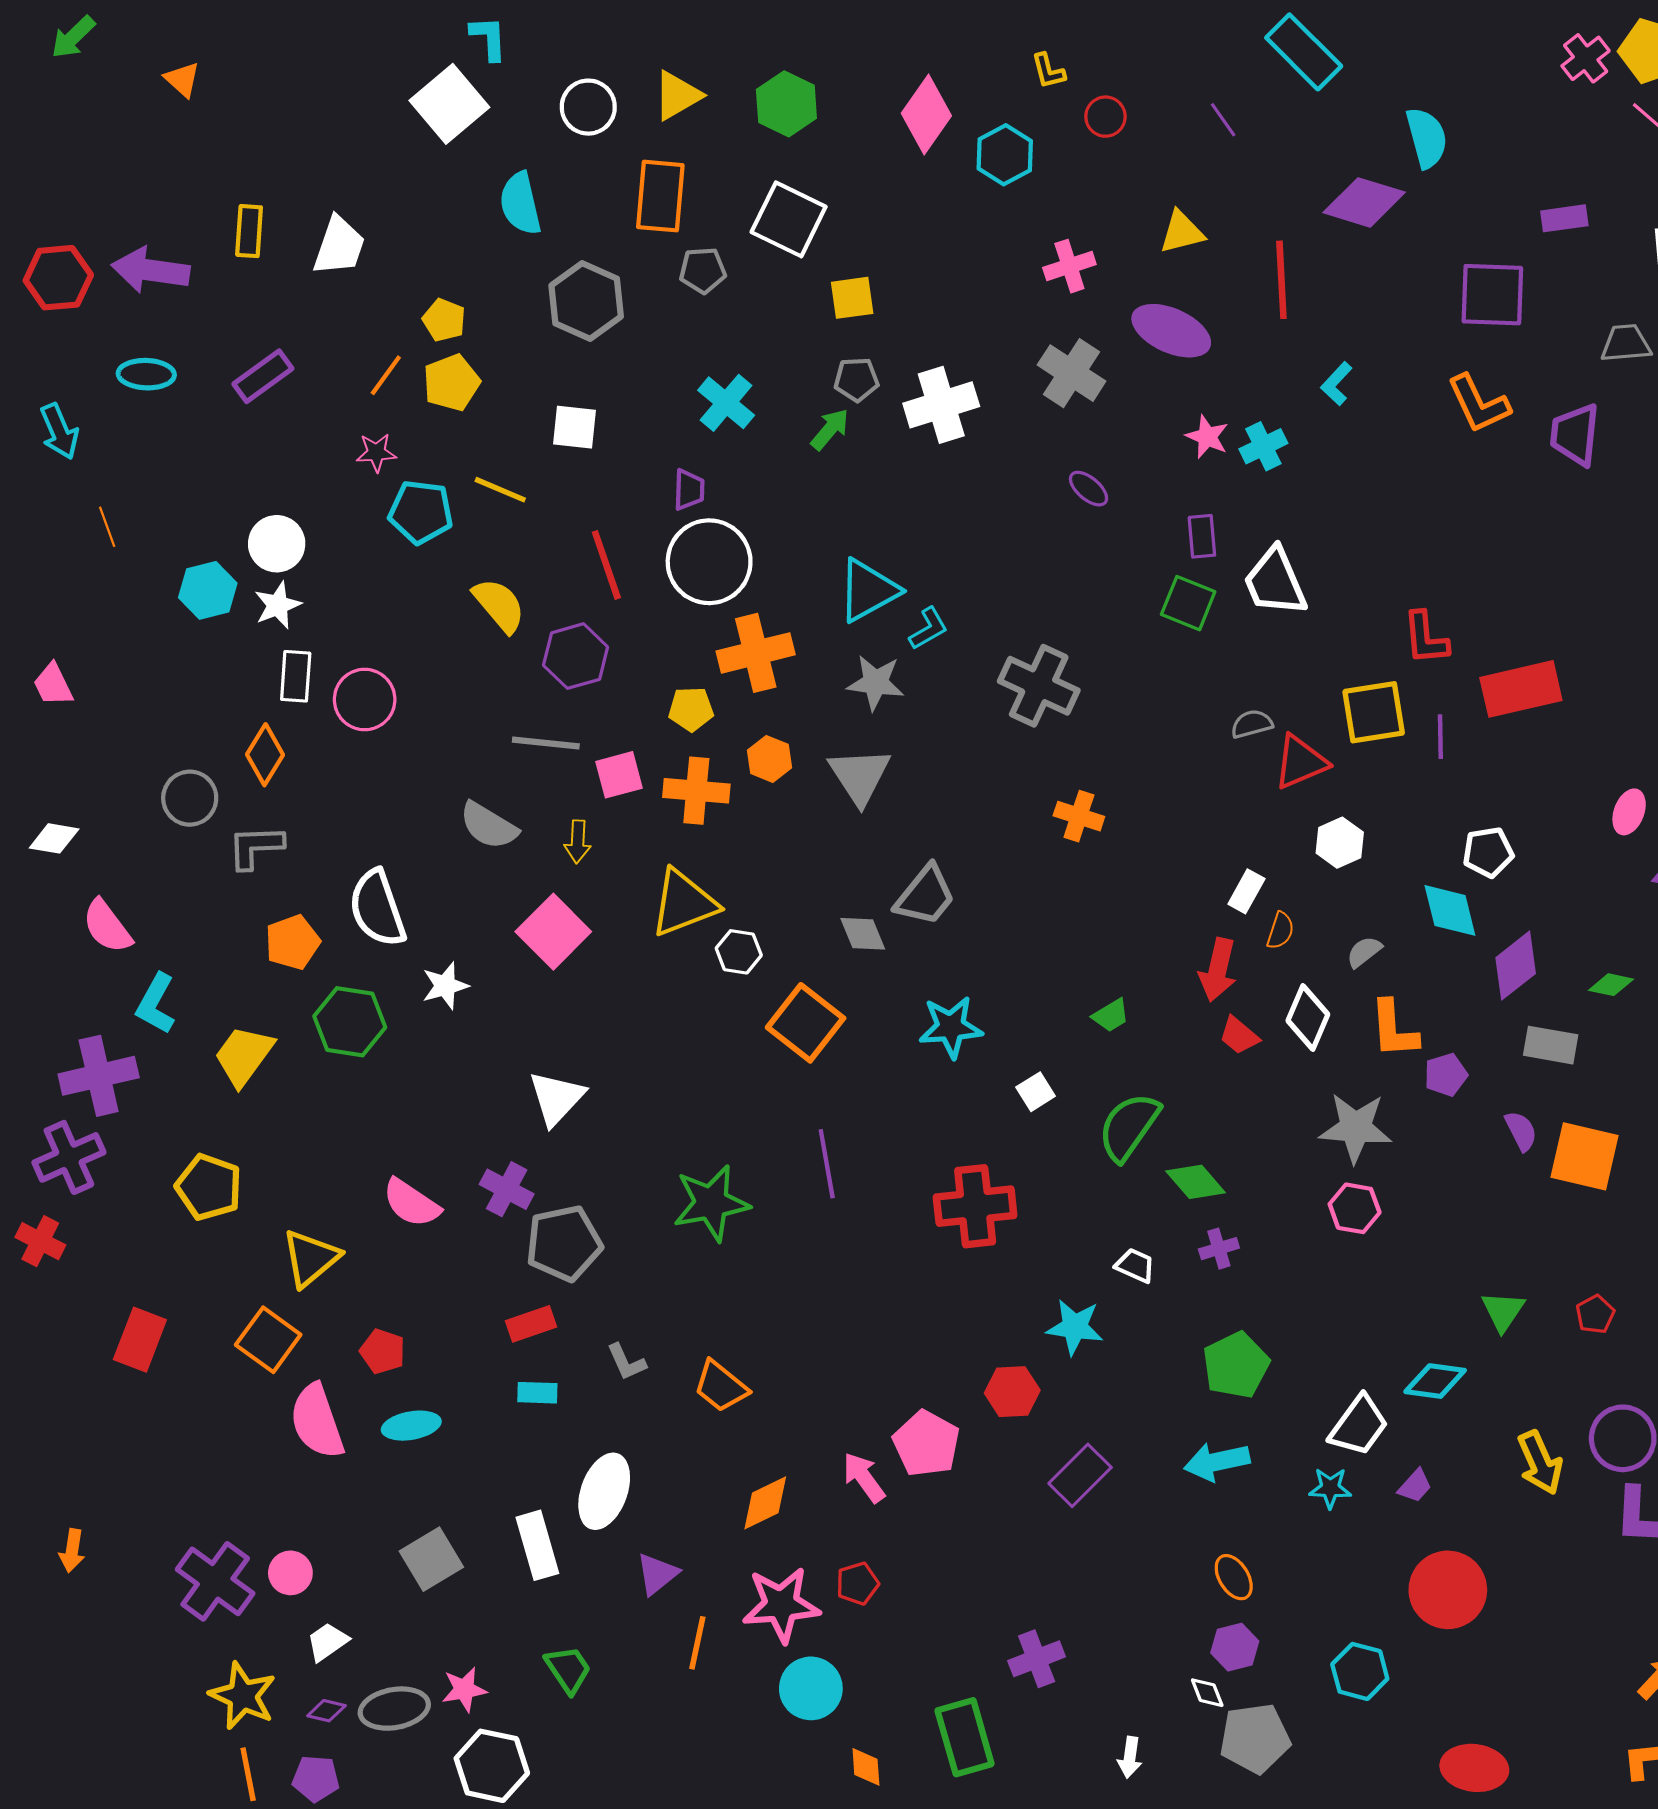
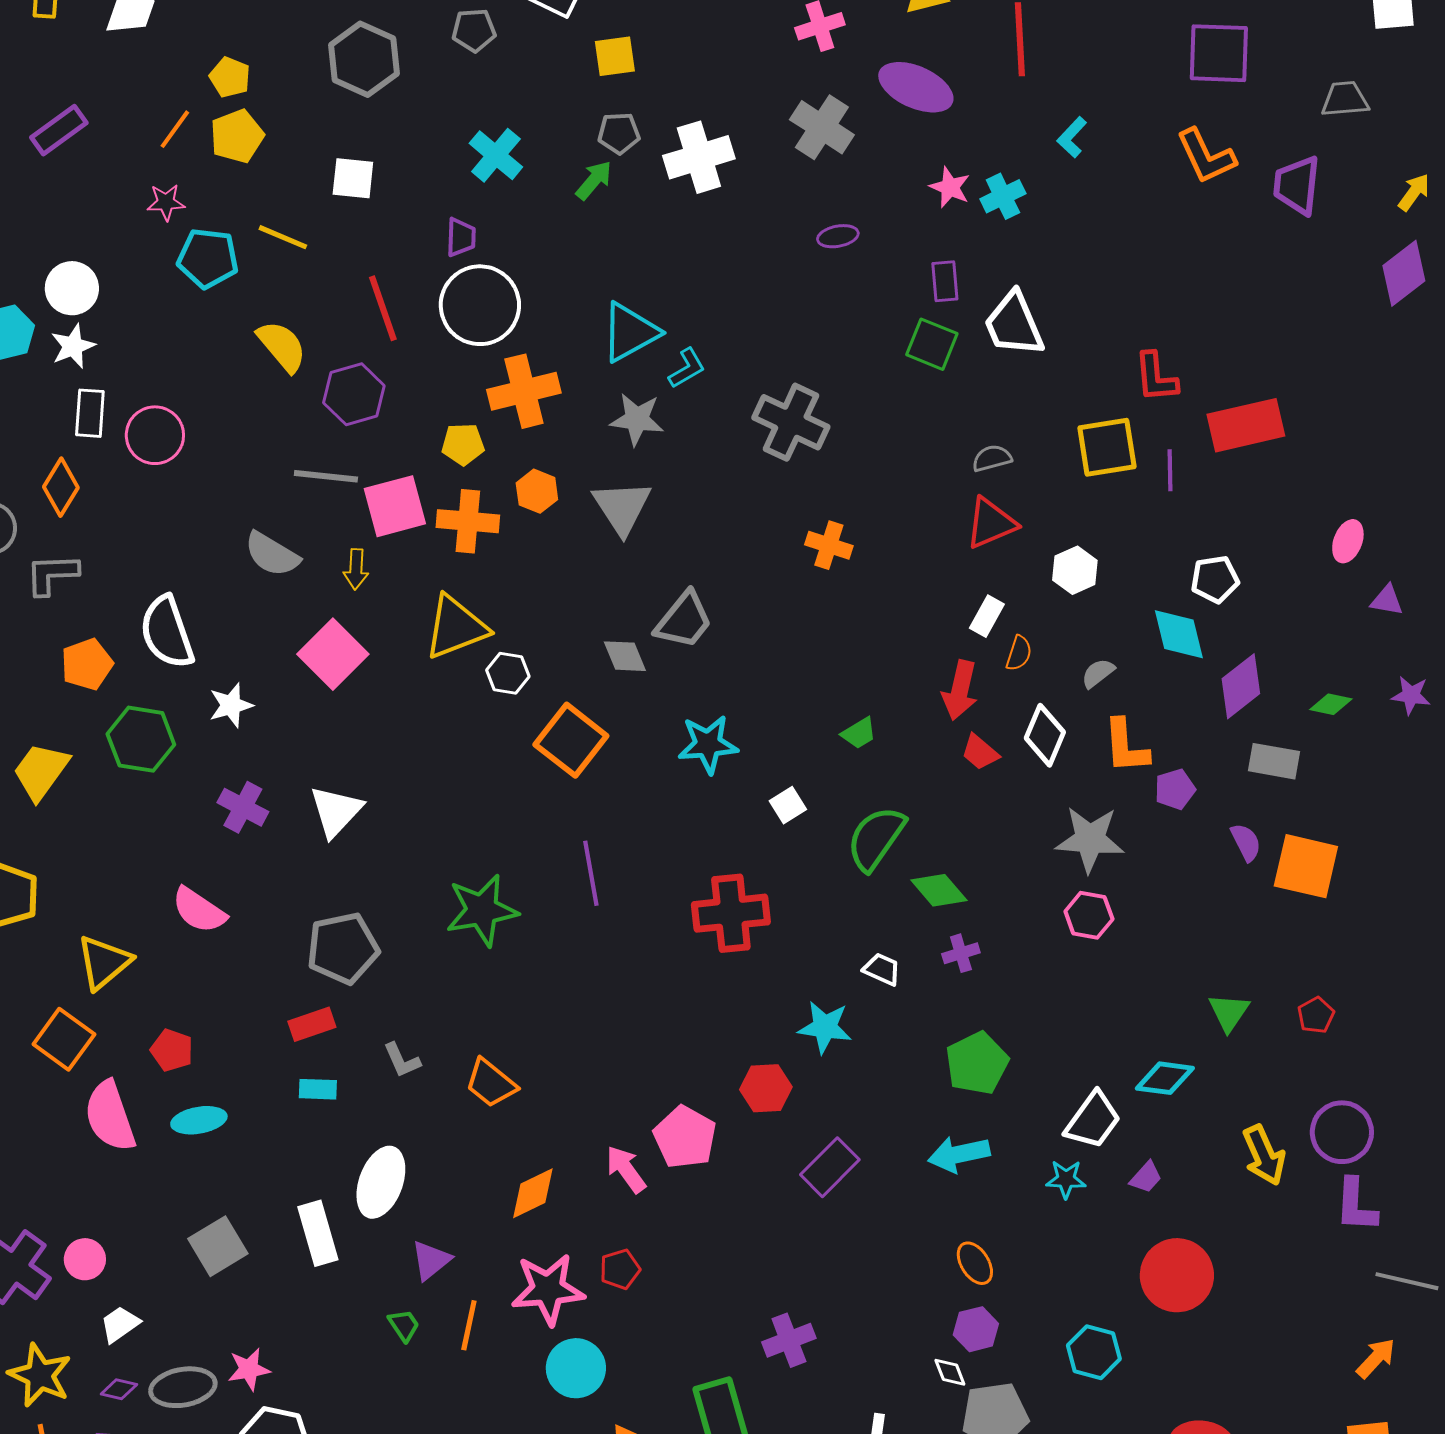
purple ellipse: (1089, 489) -> (838, 236), turned -51
red triangle: (1300, 762) -> (991, 523), moved
pink square: (619, 775) -> (395, 506), size x1.4
purple cross: (507, 1189) -> (243, 807), moved
green trapezoid: (568, 1669) -> (404, 1325), moved, size x0.7

